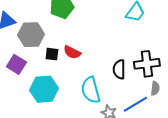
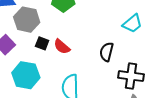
black semicircle: (119, 69) -> (107, 52), moved

